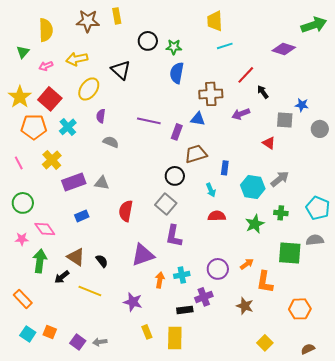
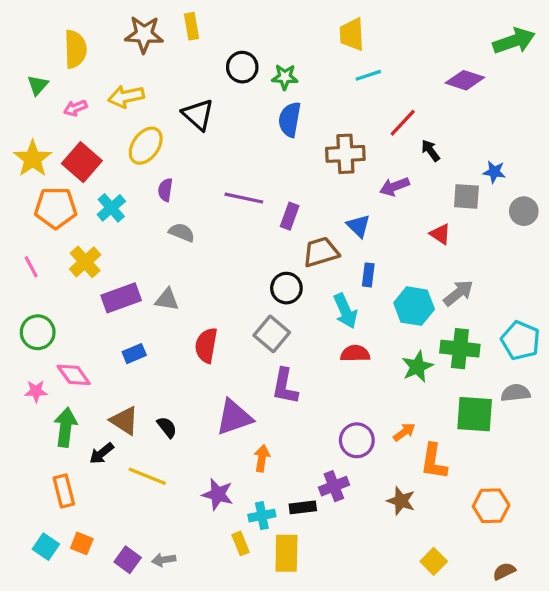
blue triangle: (198, 119) -> (358, 226), moved, turned 35
cyan arrow: (211, 190) -> (345, 311), size x1.5
green cross: (281, 213) -> (460, 349), size x1.6
cyan cross: (182, 275) -> (262, 516), moved
orange rectangle: (23, 299) -> (64, 491), moved, turned 30

